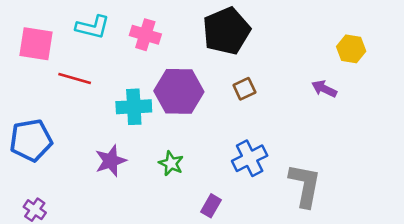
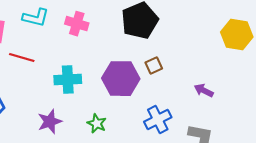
yellow hexagon: (351, 49) -> (237, 35), size x1.4
purple arrow: (324, 89) -> (204, 91), moved
purple hexagon: (179, 91) -> (121, 79), moved

